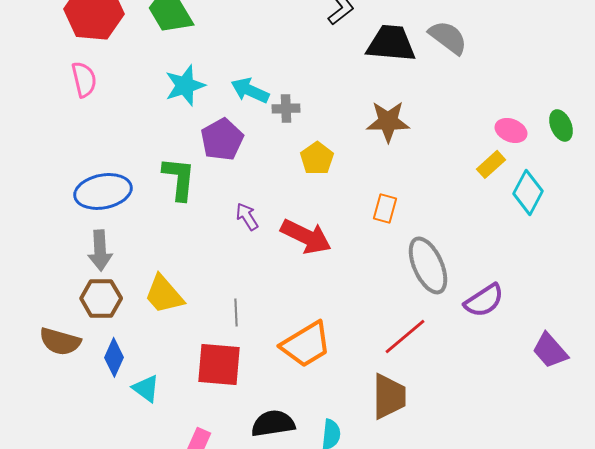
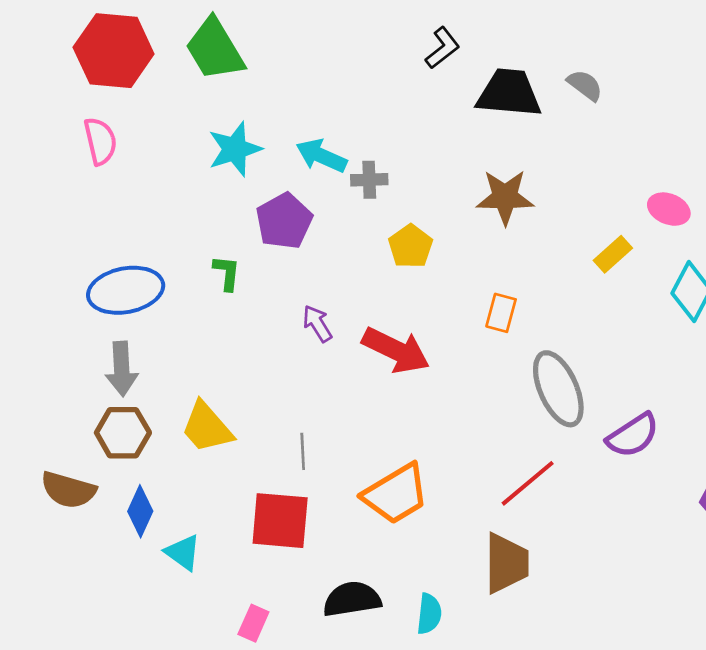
gray semicircle: (448, 37) -> (585, 85), size x0.7
yellow rectangle: (491, 164) -> (613, 254), moved
green L-shape: (179, 178) -> (227, 273), size x0.6

